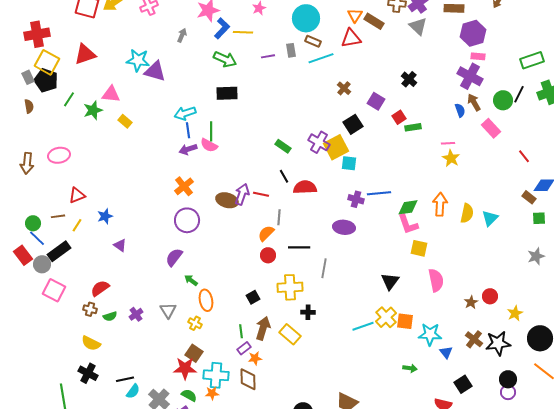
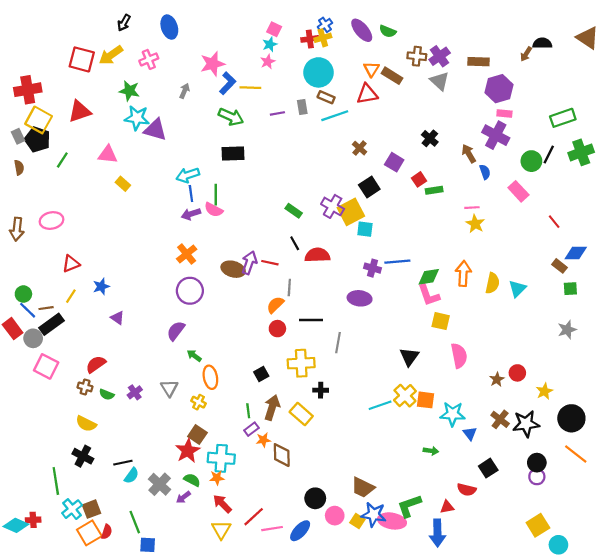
brown arrow: (474, 102) -> (469, 153), moved
green star: (93, 110) -> (129, 91), moved, turned 30
brown line: (58, 216) -> (46, 308), moved
green semicircle: (110, 316) -> (107, 395), turned 40
red star: (185, 368) -> (188, 451), turned -30
brown diamond: (248, 379) -> (282, 455), moved

